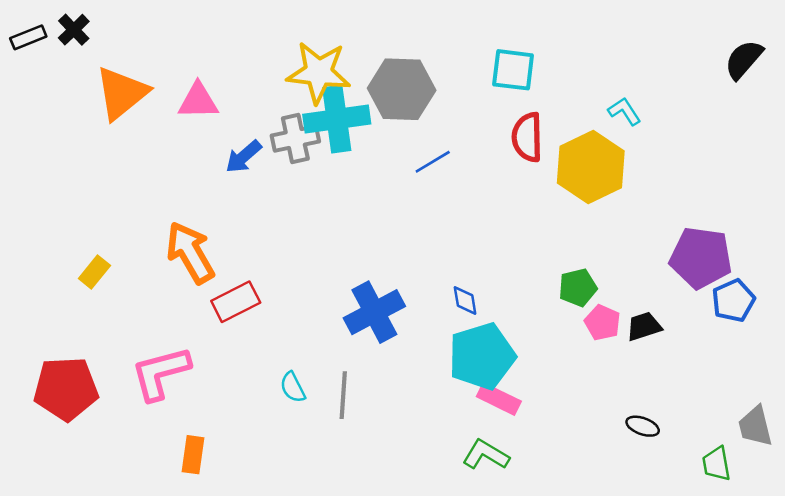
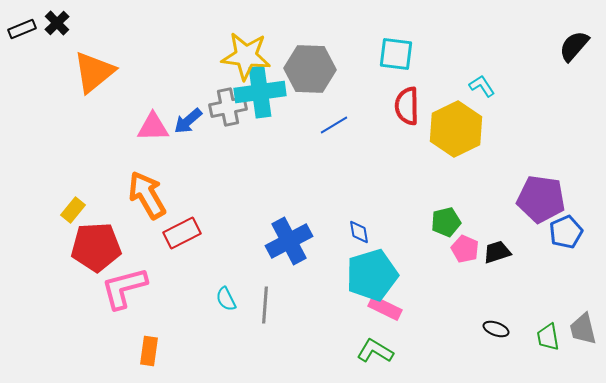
pink triangle: (198, 101) -> (153, 127), moved
red pentagon: (66, 389) -> (96, 247), moved
green trapezoid: (716, 464) -> (548, 337), moved

